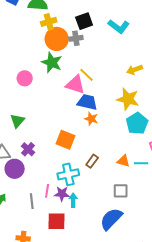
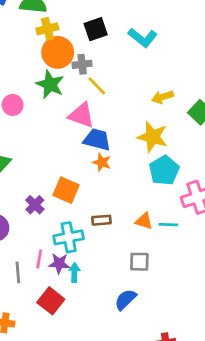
gray cross: (76, 38) -> (82, 64), moved
yellow line: (87, 75) -> (97, 86), moved
purple cross: (28, 149) -> (35, 205), moved
brown rectangle: (92, 161) -> (101, 220), turned 48
blue semicircle: (111, 219) -> (125, 300), size x0.7
red square: (56, 221) -> (51, 301), turned 36

